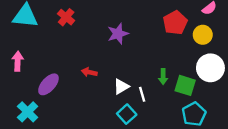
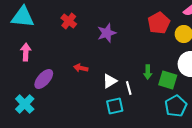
red cross: (66, 17) -> (69, 21), moved
pink arrow: (18, 61) -> (26, 52), moved
cyan square: (127, 114) -> (115, 106), turned 30

